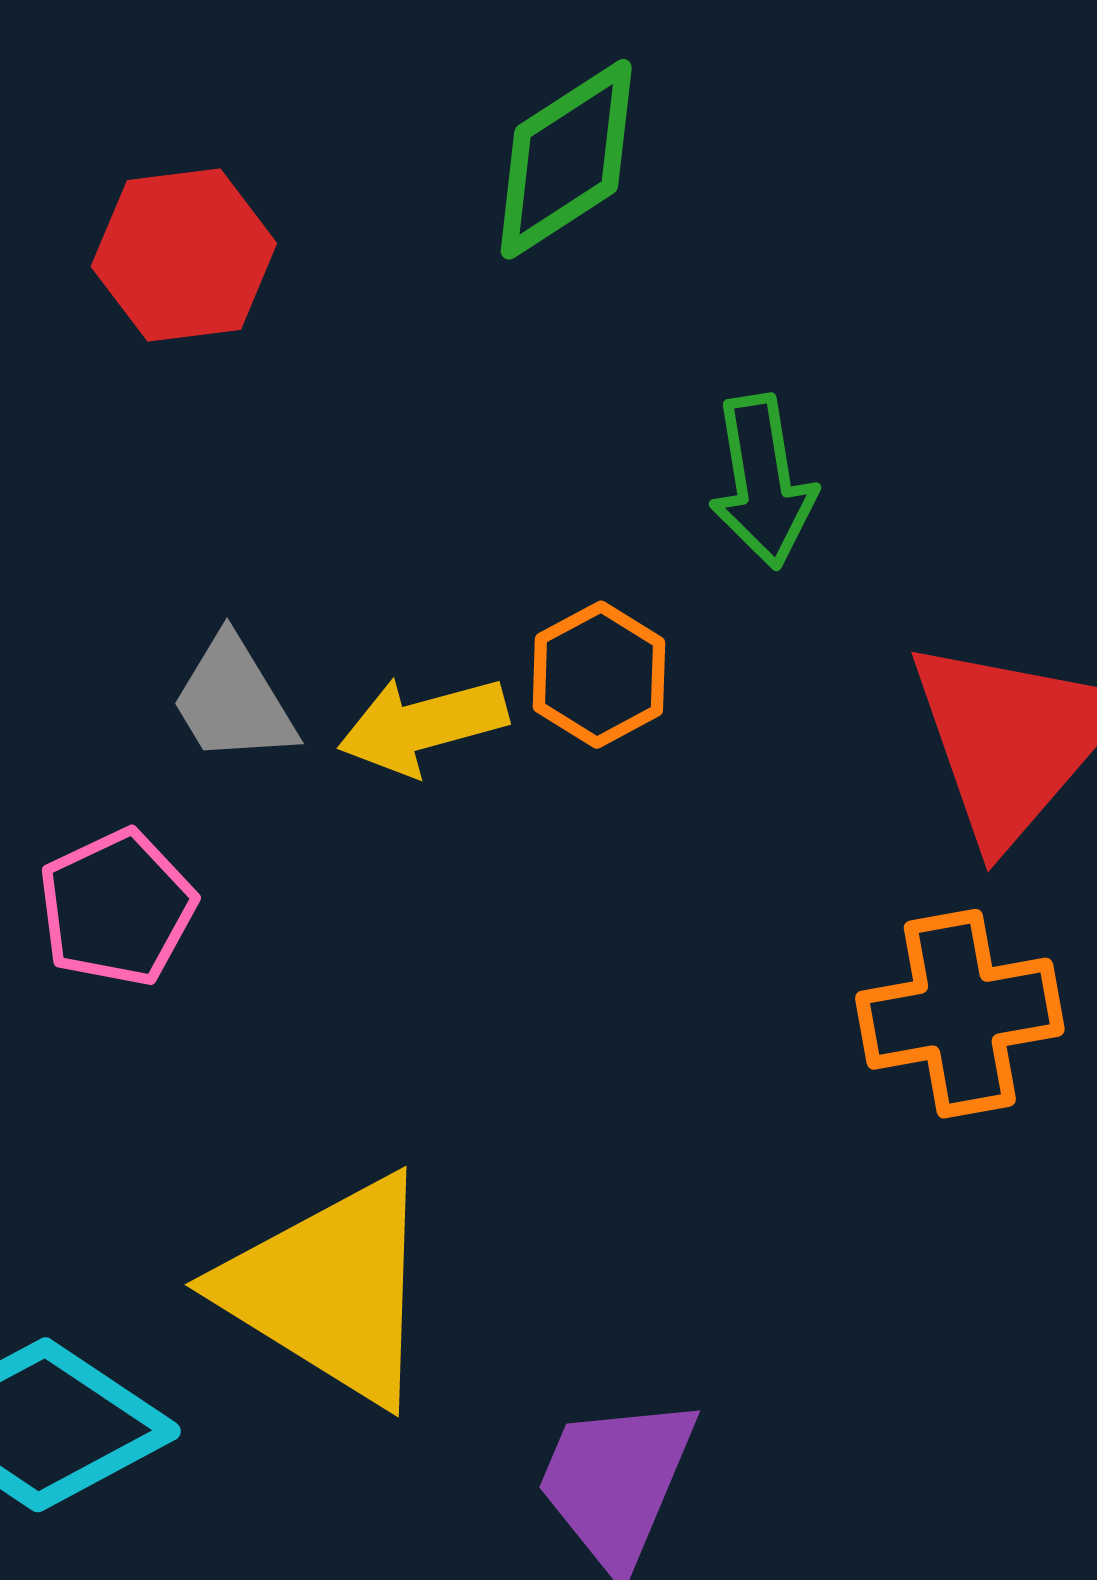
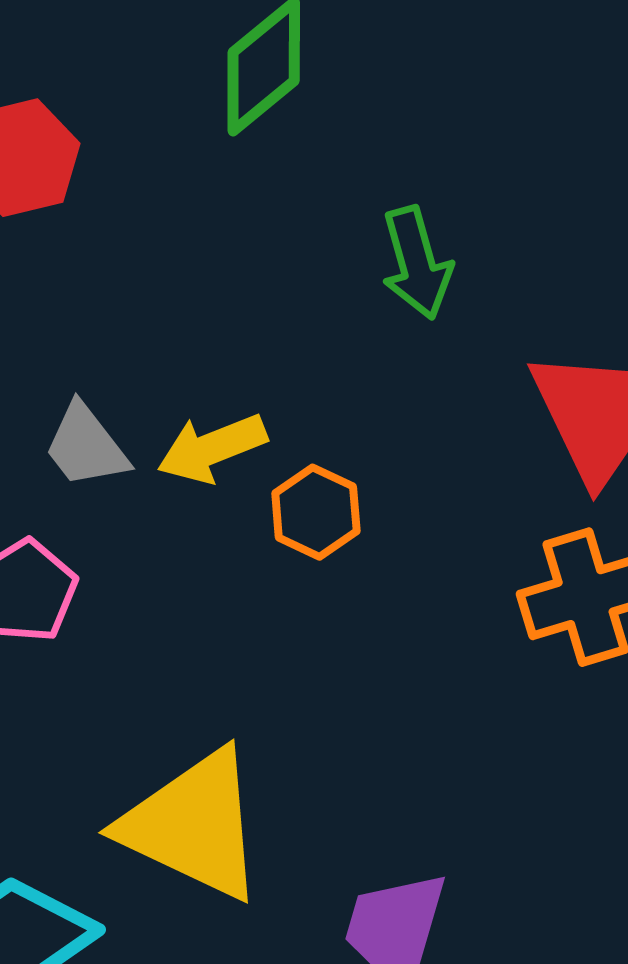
orange hexagon: (599, 675) -> (316, 512), moved

